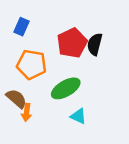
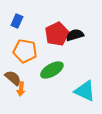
black semicircle: (95, 44) -> (75, 35), turned 60
cyan triangle: (78, 116) -> (85, 91), moved, size x1.6

